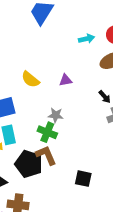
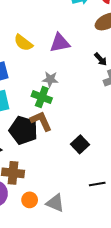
purple triangle: (66, 80) -> (60, 43), size x1.5
black square: (83, 179) -> (80, 144), turned 36

